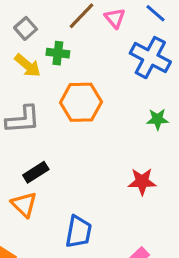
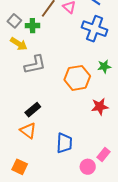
green cross: (58, 53) -> (32, 26), moved
orange hexagon: (81, 102) -> (77, 78), moved
gray L-shape: (23, 119) -> (35, 65), moved

